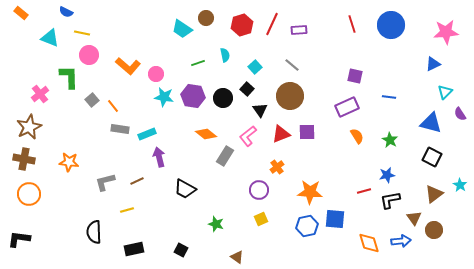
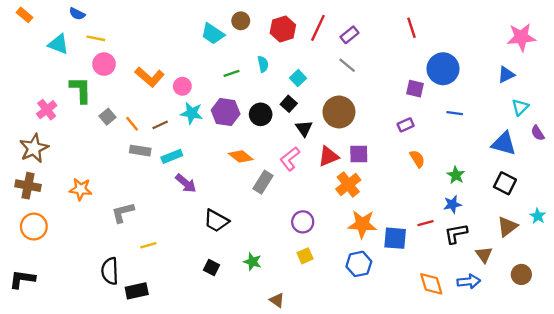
blue circle: (391, 25) -> (443, 69), moved
purple rectangle: (299, 30) -> (349, 35), turned -35
gray line: (292, 65) -> (347, 65), moved
purple rectangle: (347, 107) -> (406, 125), size x0.6
green star: (390, 140) -> (456, 175), moved
purple arrow: (159, 157) -> (186, 183), turned 144
orange cross: (277, 167) -> (348, 184), moved, size x1.5
brown line: (137, 181) -> (160, 125), moved
blue square: (335, 219) -> (395, 238), moved
brown circle: (434, 230) -> (521, 274), moved
black rectangle: (134, 249) -> (137, 291), moved
black square: (181, 250) -> (212, 267), moved

